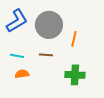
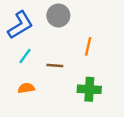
gray circle: (49, 25) -> (58, 15), moved, size x0.7
cyan line: (17, 56) -> (25, 56), moved, turned -64

